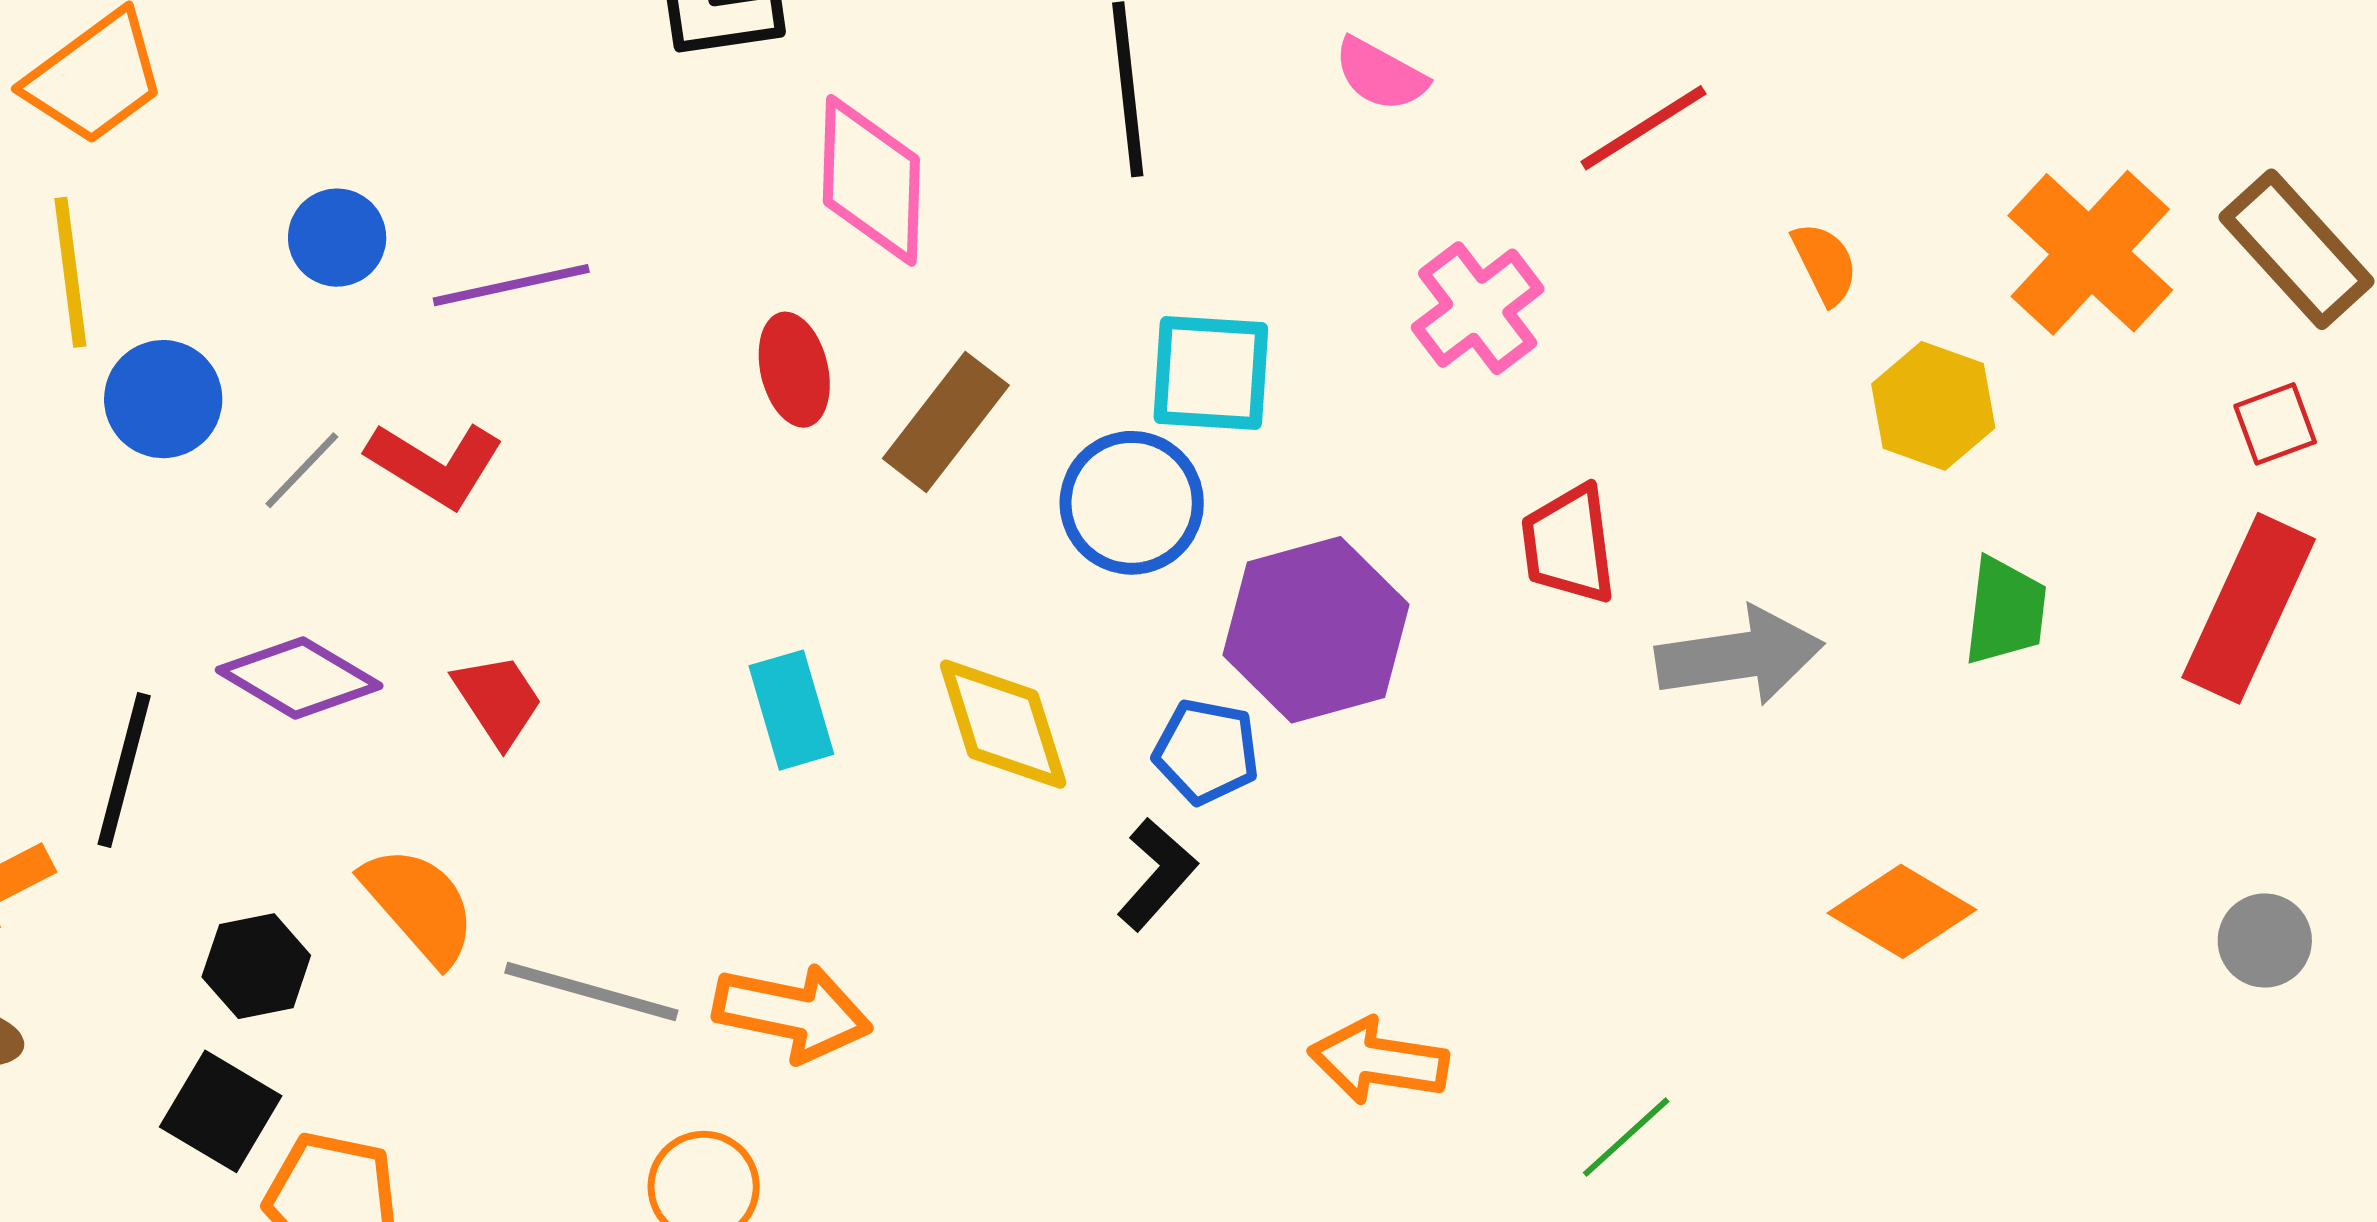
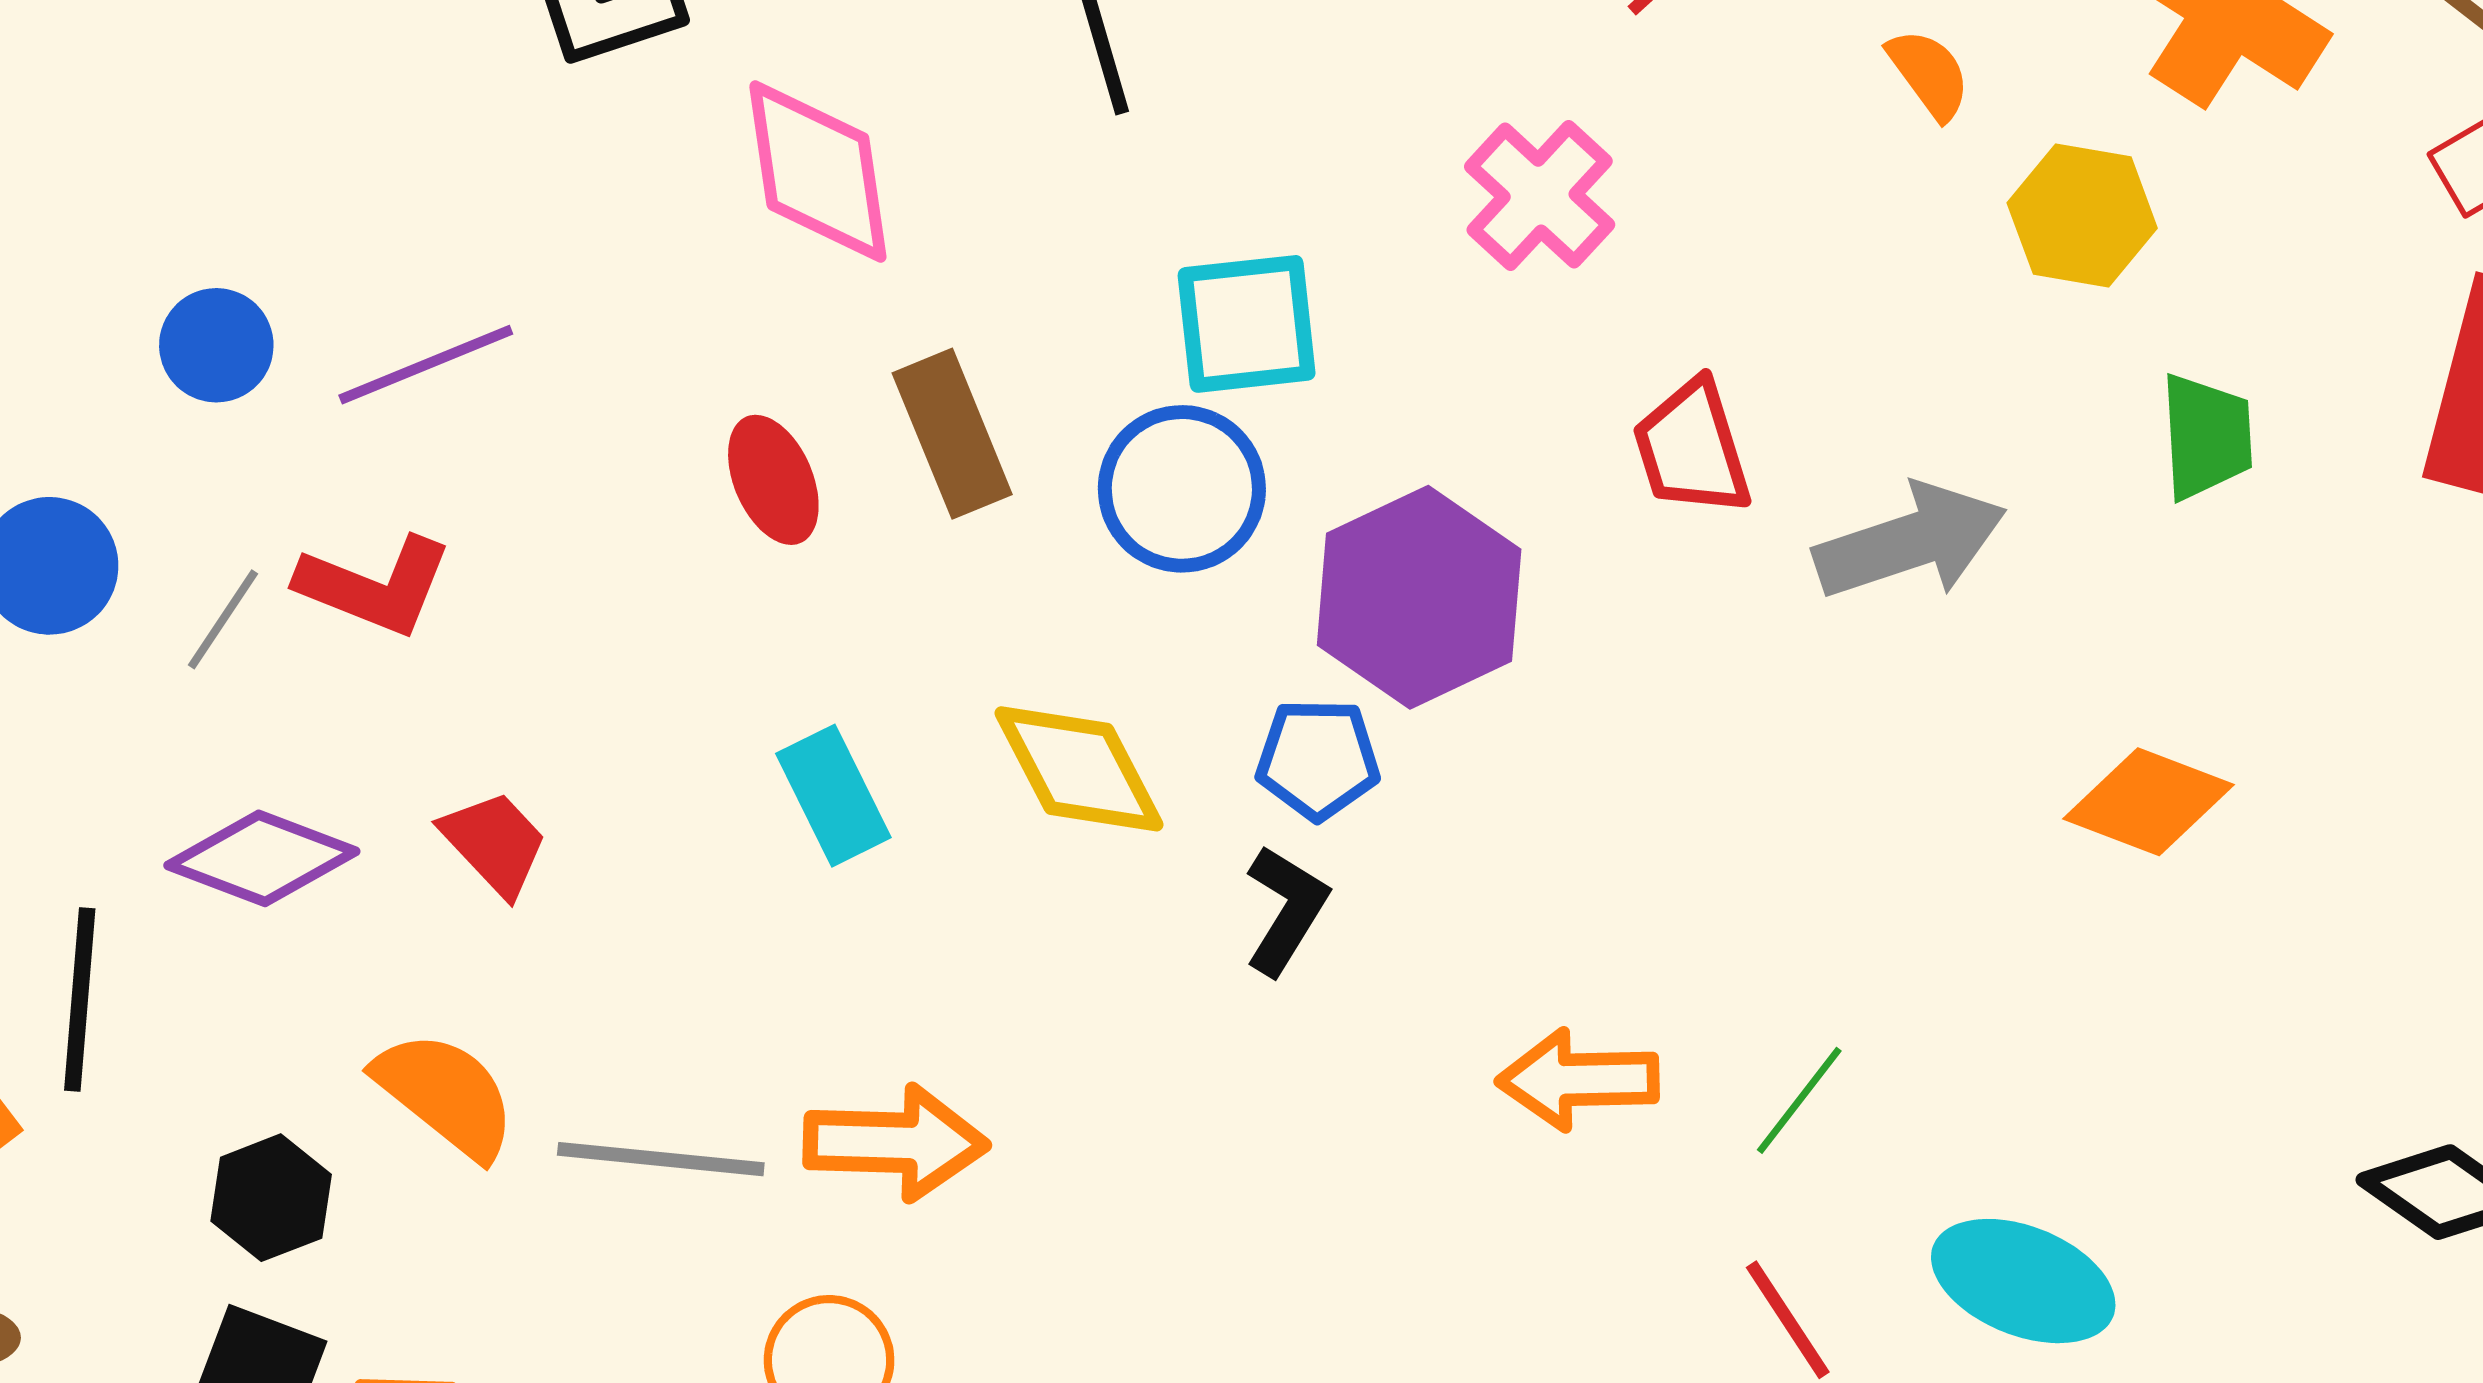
red ellipse: (794, 370) -> (773, 480), moved
brown rectangle: (946, 422) -> (952, 434), turned -50
green line: (1626, 1137) -> (1799, 1100), moved

